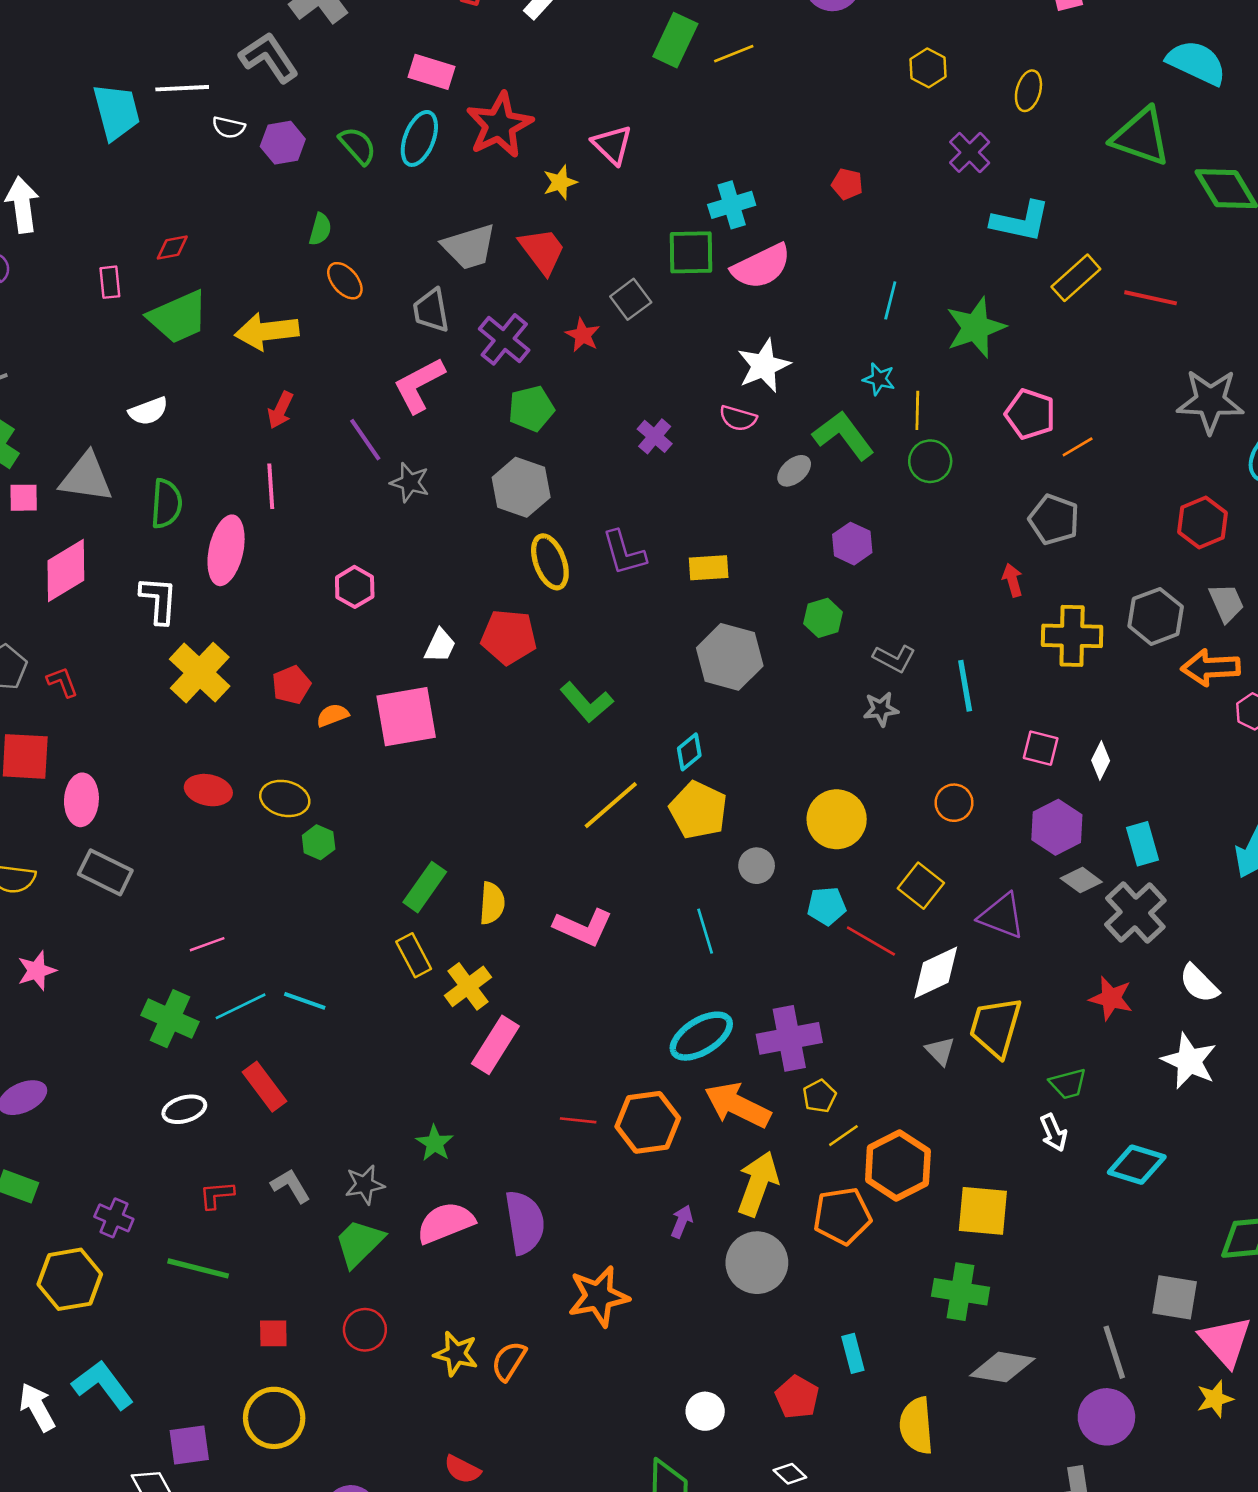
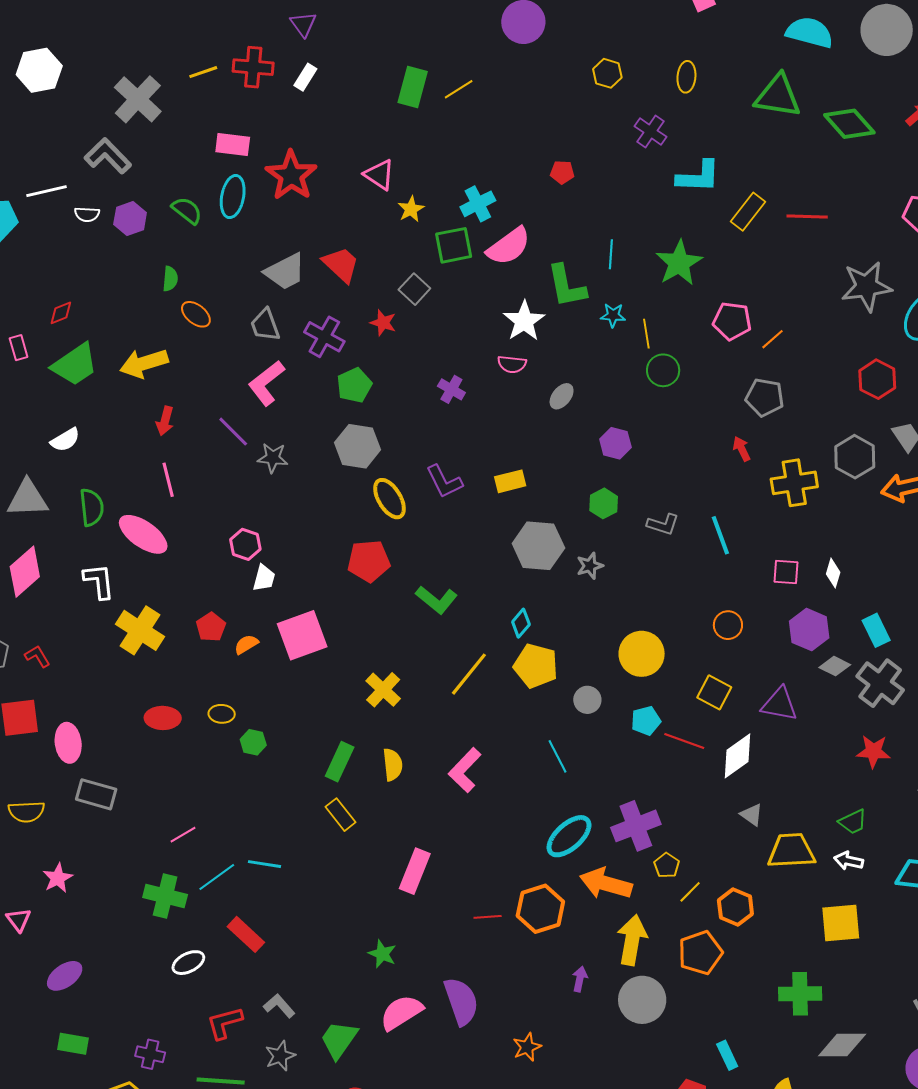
yellow star: (560, 182) -> (411, 209), moved
green L-shape: (843, 435) -> (566, 286), moved, turned -144
pink ellipse: (226, 550) -> (143, 534), turned -57
white trapezoid: (440, 646) -> (264, 578), moved
gray star: (881, 709) -> (590, 566), moved
yellow ellipse: (285, 798) -> (222, 714), size x0.7
pink L-shape: (583, 927) -> (465, 770), turned 120
yellow cross: (468, 986) -> (383, 690), moved
yellow trapezoid: (995, 1027) -> (791, 851), moved, turned 81
white arrow: (1054, 1133) -> (849, 861), turned 136
orange hexagon: (898, 1165) -> (735, 907), size x0.7
gray star: (365, 1185) -> (280, 1056), moved
red L-shape: (217, 1195) -> (225, 1023), size x1.4
yellow square: (983, 1211) -> (841, 923), moved
orange star: (598, 1296) -> (527, 1047), size x0.6

